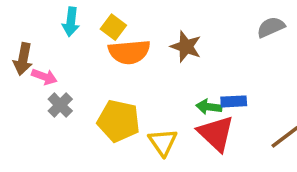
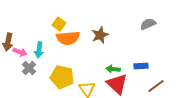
cyan arrow: (71, 22) -> (39, 50), moved
brown star: (186, 47) -> (100, 35), turned 30
blue rectangle: (234, 101) -> (141, 66), moved

